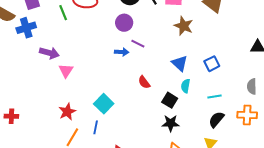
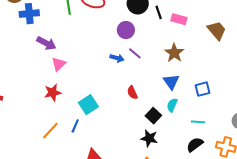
brown star: (184, 26) -> (174, 53), moved
red star: (67, 112) -> (53, 93), moved

